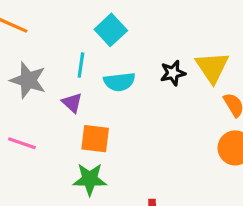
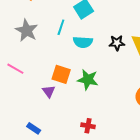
purple triangle: (72, 103) -> (49, 91), moved
green star: (90, 179) -> (88, 80), moved

